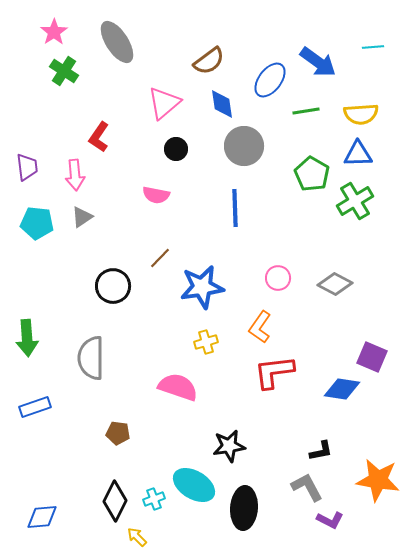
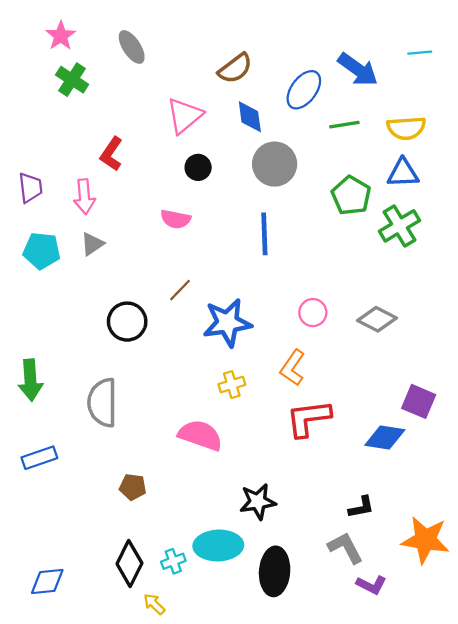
gray ellipse: (117, 42) -> (132, 47), size x0.7
cyan ellipse: (194, 485) -> (218, 545), turned -33

